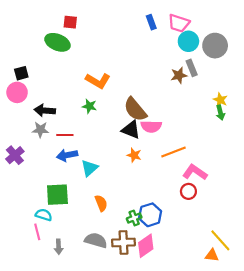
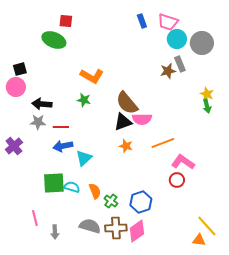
black triangle: (131, 130) -> (123, 122), turned -42
cyan semicircle: (44, 215) -> (72, 187), moved
green cross: (134, 218) -> (111, 201), moved, turned -32

